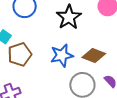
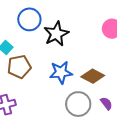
black star: (69, 17) -> (56, 34), moved

